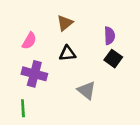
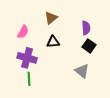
gray triangle: (87, 90) -> (82, 71), moved
green line: (23, 108) -> (29, 79), moved

